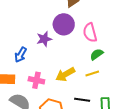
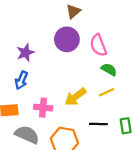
purple star: (44, 39) -> (25, 53), moved
green semicircle: (97, 54) -> (109, 69), turned 72

